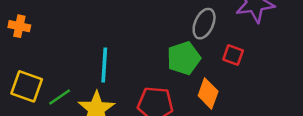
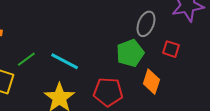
cyan line: (104, 65) -> (65, 61), turned -64
green line: (60, 97) -> (26, 59), moved

